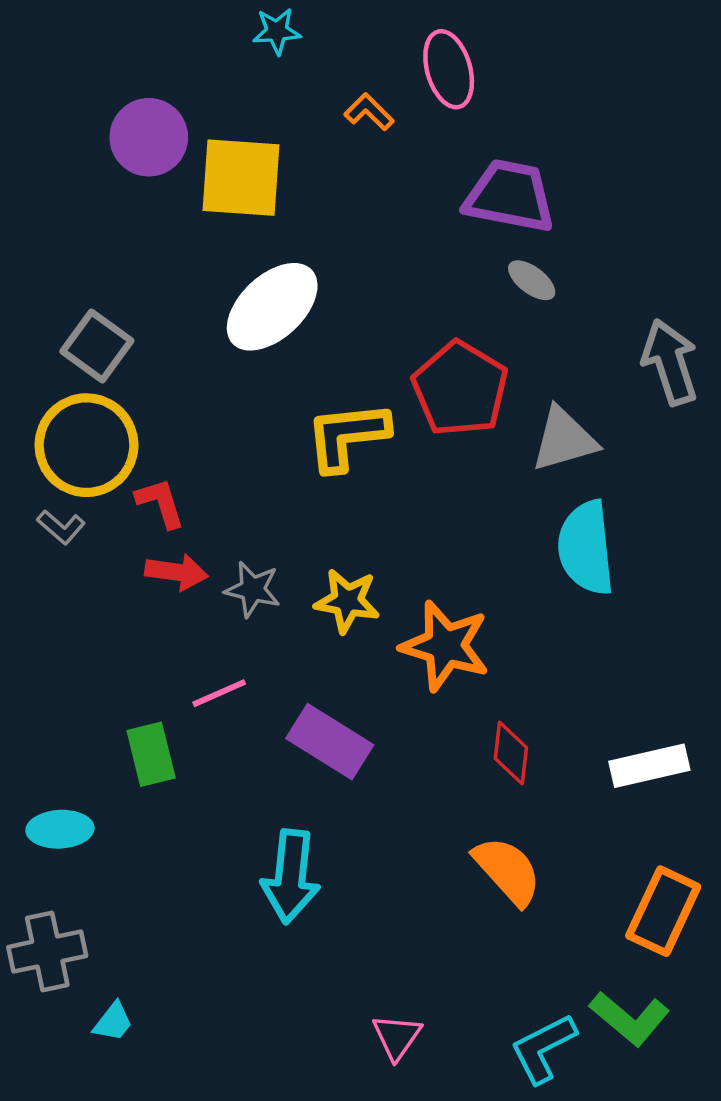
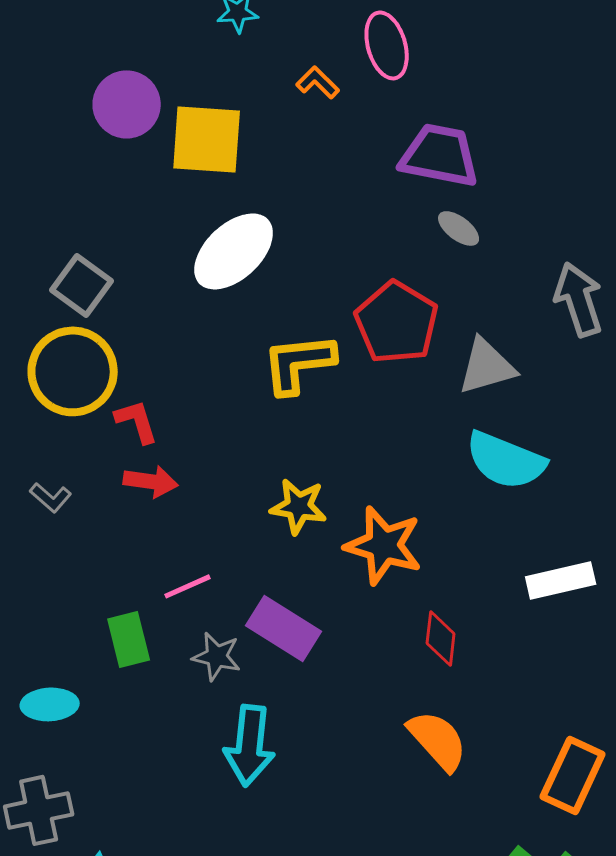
gray L-shape: (61, 527) -> (51, 497), moved
cyan semicircle: (586, 548) -> (506, 460), turned -62
gray star: (253, 589) -> (217, 656), moved
white rectangle: (649, 766) -> (561, 580), moved

